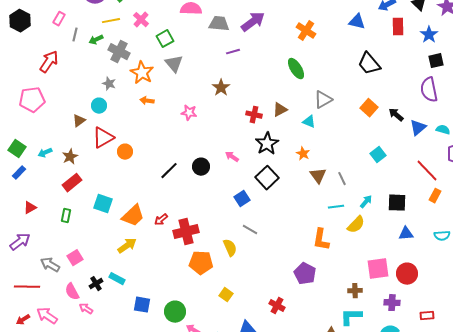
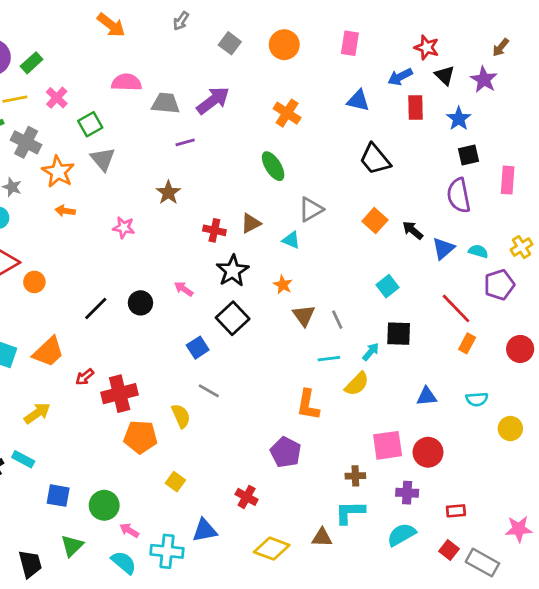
black square: (397, 203) -> (399, 334), moved
orange trapezoid: (133, 216) -> (48, 352), moved

